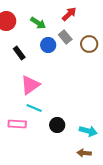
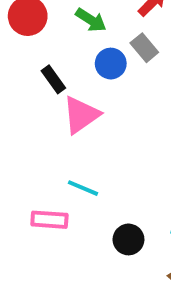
pink triangle: (30, 85) -> (81, 115), moved
black circle: (57, 125) -> (128, 239), moved

